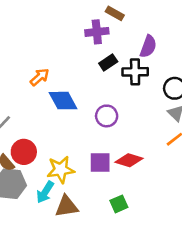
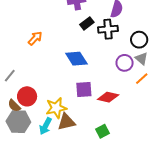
blue diamond: (63, 101) -> (76, 59), moved
purple circle: (107, 116) -> (125, 63), moved
purple square: (100, 163) -> (84, 90), moved
brown triangle: (66, 206) -> (66, 122), moved

